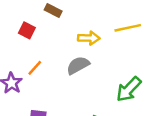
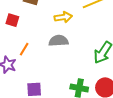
gray semicircle: (78, 65) -> (59, 41), turned 36

